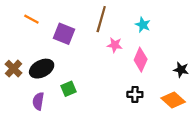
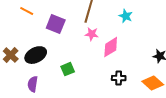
pink star: (115, 45) -> (92, 34), moved
pink diamond: (141, 60) -> (111, 47), moved, turned 35
green square: (69, 89) -> (68, 69), moved

